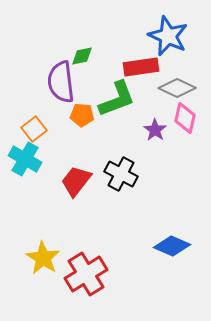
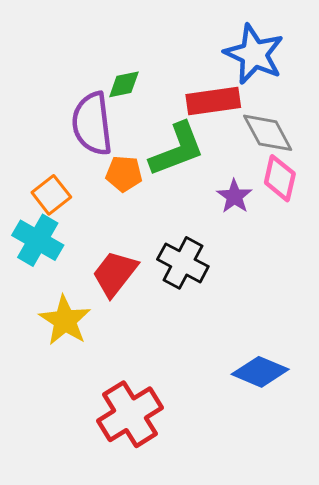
gray diamond: (177, 88) -> (268, 133), turned 36
yellow star: (43, 258) -> (65, 320), moved

